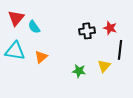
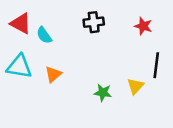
red triangle: (16, 18) -> (21, 23), turned -42
red star: (110, 28) -> (143, 26), moved
black cross: (87, 31) -> (94, 22), moved

